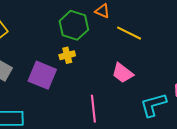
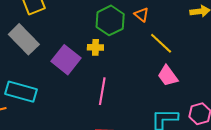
pink trapezoid: (123, 73) -> (168, 76), moved
pink line: (93, 109) -> (102, 91), moved

